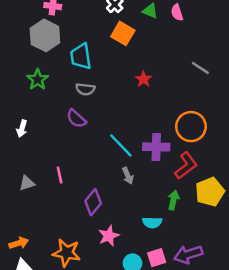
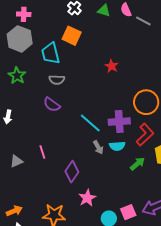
orange square: (123, 33) -> (72, 36), moved
gray line: (200, 68) -> (143, 21), moved
red star: (143, 79) -> (112, 66), moved
green arrow: (173, 200) -> (137, 164), turned 42
cyan semicircle: (152, 223) -> (117, 146), moved

